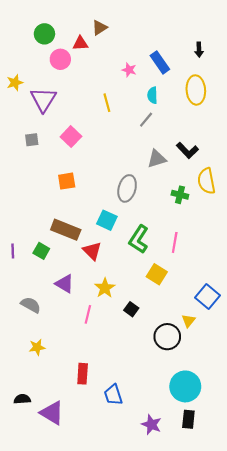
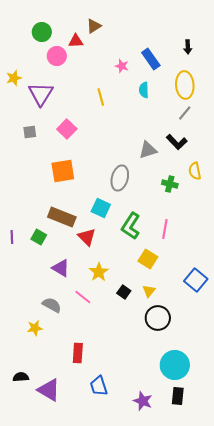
gray line: (146, 120) -> (185, 113), moved
orange square: (67, 181) -> (63, 171), size x1.4
yellow semicircle: (206, 181) -> (195, 171), size x0.7
gray semicircle: (31, 305) -> (52, 305), moved
pink line: (88, 314) -> (83, 297), turned -66
yellow triangle: (188, 321) -> (149, 291), moved
blue trapezoid: (113, 395) -> (99, 386), moved

